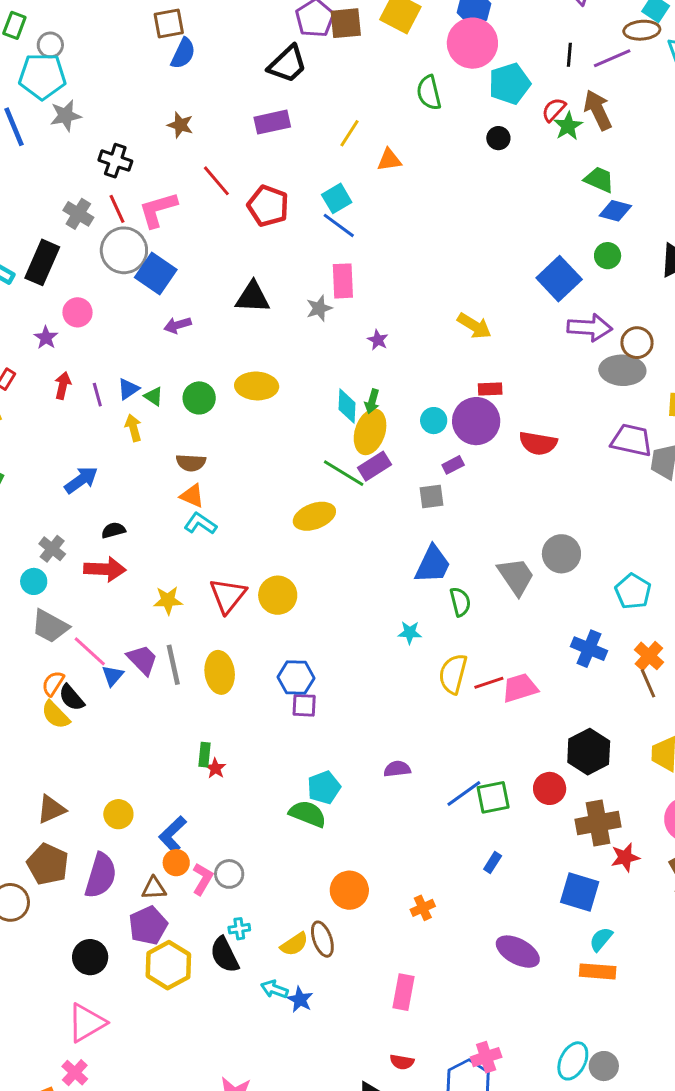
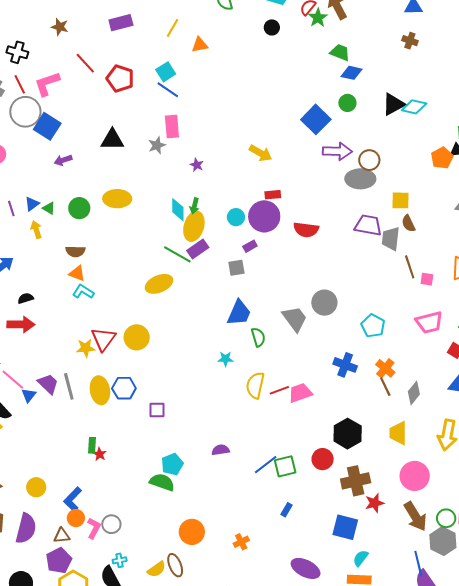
yellow star: (168, 600) -> (86, 348), moved
blue hexagon: (296, 678) -> (124, 388), moved

